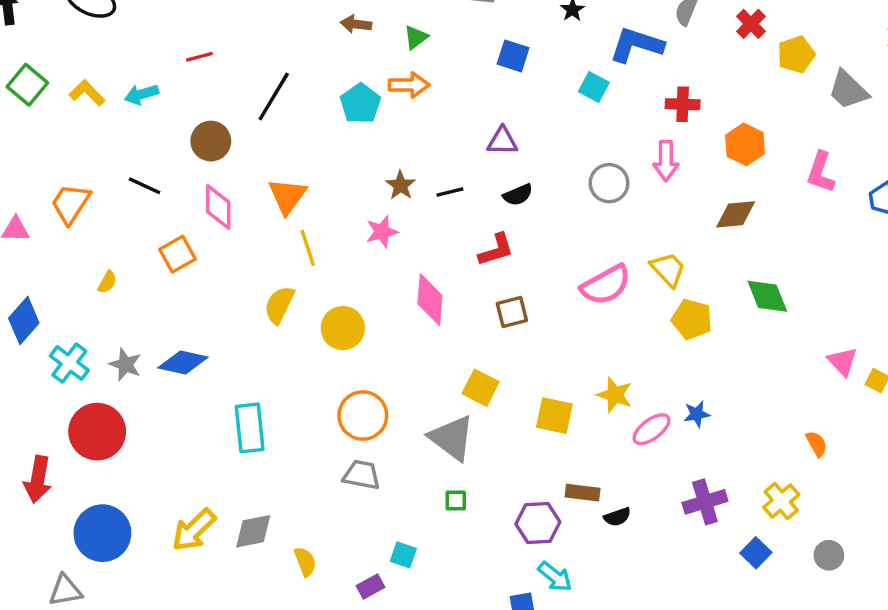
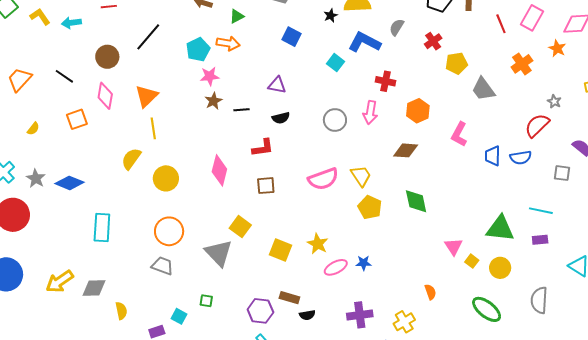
pink star: (382, 232) -> (210, 76), moved
green square: (456, 500) -> (206, 301), moved

